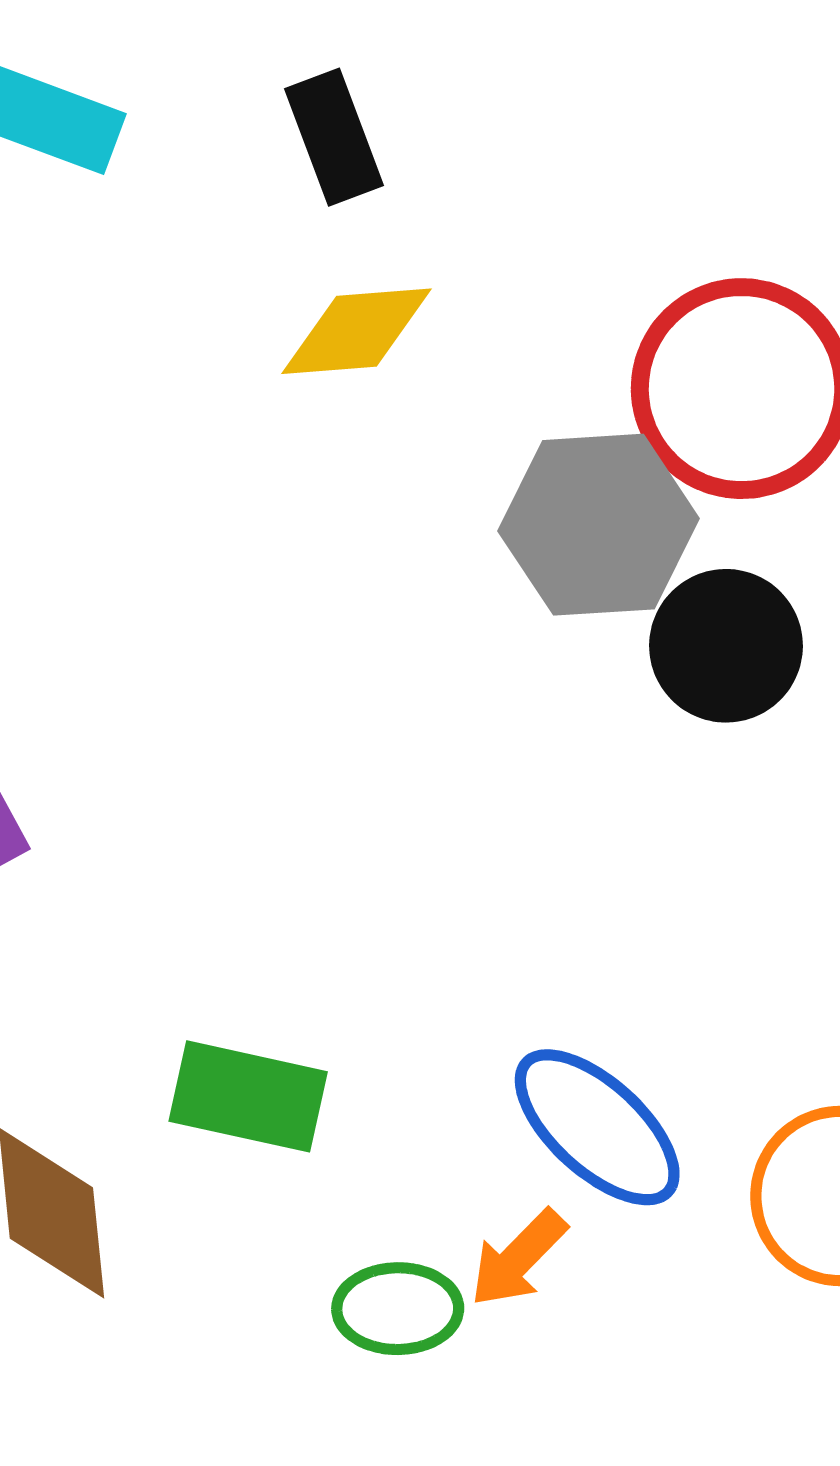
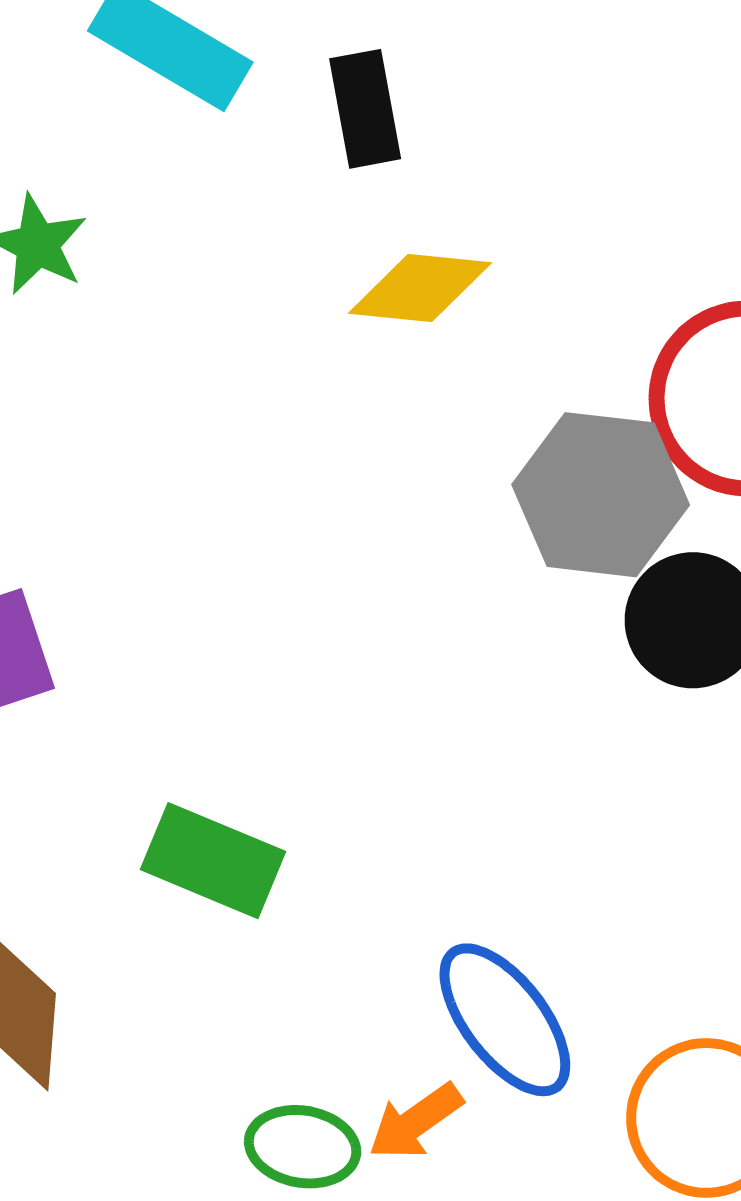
black rectangle: (334, 137) -> (365, 109), moved
green rectangle: (248, 1096) -> (213, 861), moved

